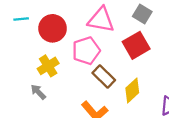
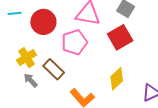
yellow cross: (48, 66) -> (27, 58), moved
brown rectangle: (104, 76) -> (54, 69), moved

